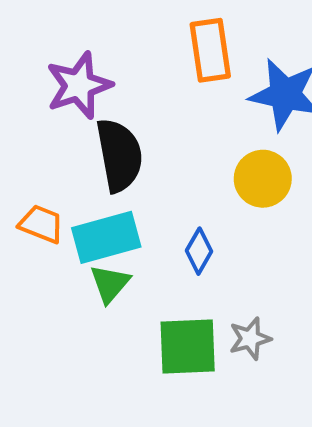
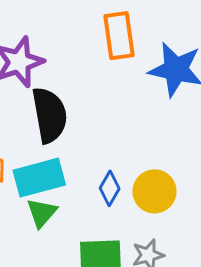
yellow circle: (263, 179) -> (154, 191), moved

